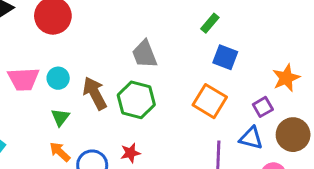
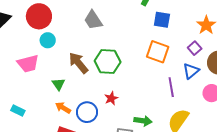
gray trapezoid: (145, 54) -> (93, 20), moved
cyan circle: (58, 78) -> (48, 40), moved
blue triangle: (251, 138) -> (191, 71), turned -42

